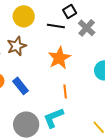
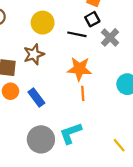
orange star: (59, 58) -> (79, 69), turned 30
orange line: (65, 91) -> (83, 93), moved

